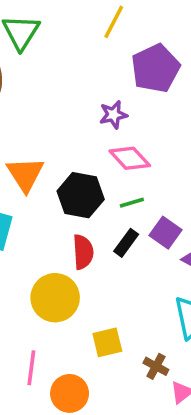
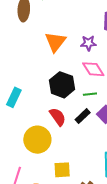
orange triangle: (25, 174) -> (55, 42), moved
red semicircle: (83, 252) -> (58, 117), turned -42

